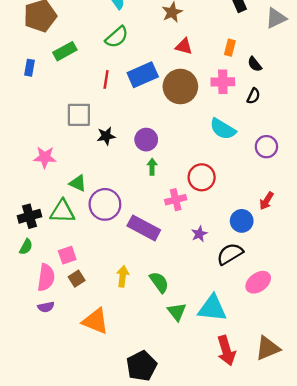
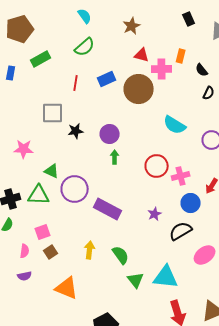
blue rectangle: (143, 75) -> (107, 79), size x0.7
pink cross: (223, 82) -> (162, 69), moved
black semicircle: (253, 96) -> (209, 93), moved
pink cross: (176, 200) -> (181, 176), moved
pink semicircle: (46, 278) -> (25, 251), size x0.6

